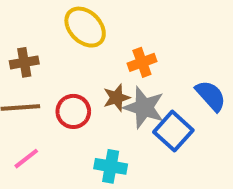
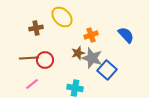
brown cross: (24, 62) -> (36, 28), moved
blue semicircle: (211, 96) -> (126, 35), moved
red circle: (73, 111) -> (45, 60), moved

